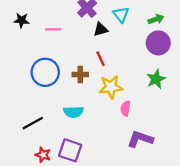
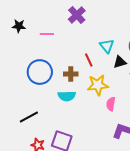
cyan triangle: (121, 15) -> (107, 46), moved
black triangle: (101, 29) -> (120, 62), moved
cyan semicircle: (73, 112) -> (67, 96), moved

